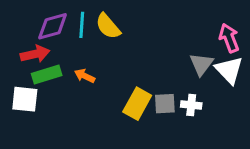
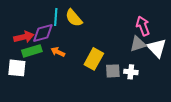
purple diamond: (53, 26) -> (43, 33), moved
pink arrow: (229, 38) -> (143, 26), moved
gray triangle: (201, 64) -> (138, 44), turned 36
yellow rectangle: (137, 104) -> (94, 59), moved

